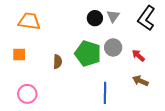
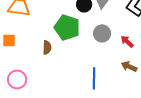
green pentagon: (88, 54) -> (67, 27), moved

